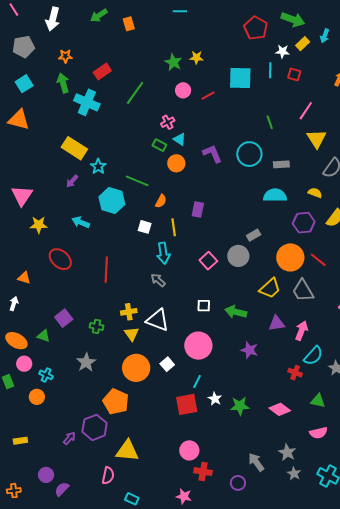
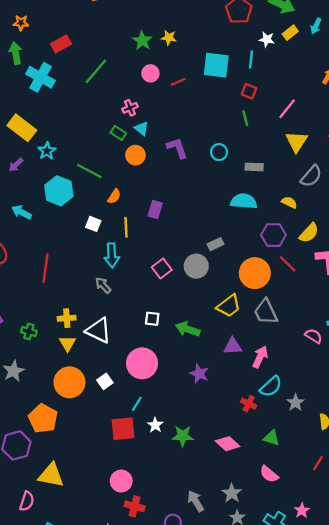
red square: (294, 75) -> (249, 91), moved
cyan circle: (249, 154) -> (219, 152), size x0.6
red line: (318, 260) -> (288, 264), moved
pink semicircle: (318, 433) -> (269, 474), turned 48

